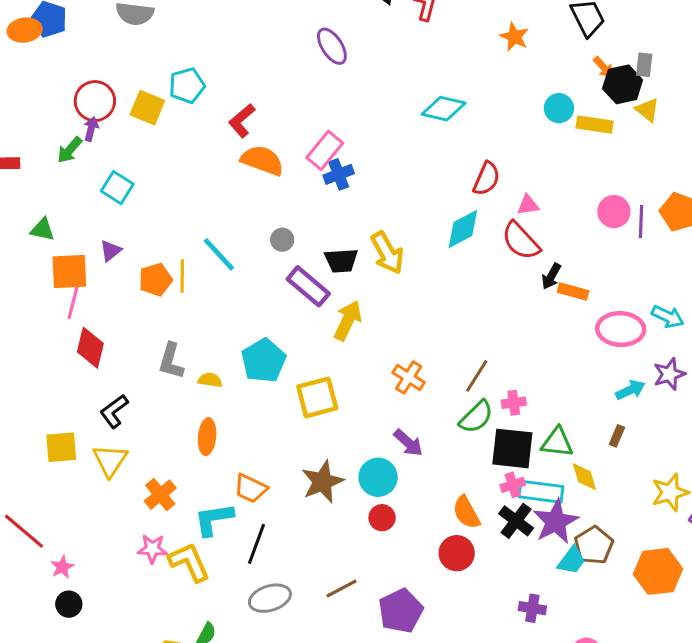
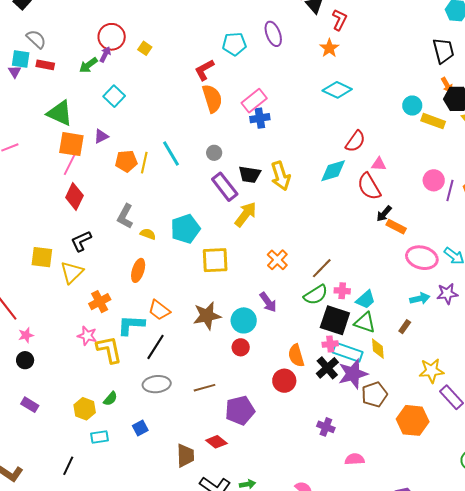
orange star: (514, 37) -> (329, 48), moved
cyan pentagon: (187, 86) -> (234, 44), moved
yellow square: (147, 108) -> (145, 48), size x0.6
orange semicircle: (262, 160) -> (212, 98), turned 40
green triangle: (42, 230) -> (60, 113), size x1.6
cyan trapezoid: (572, 560) -> (366, 300), moved

